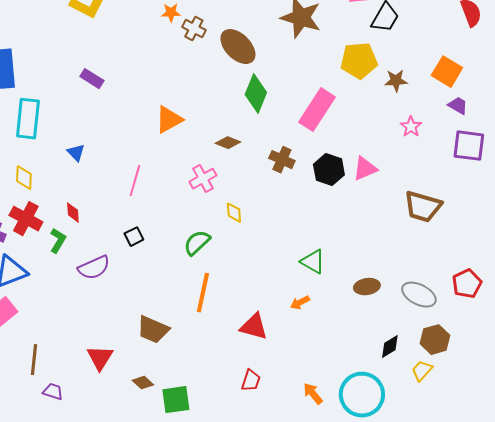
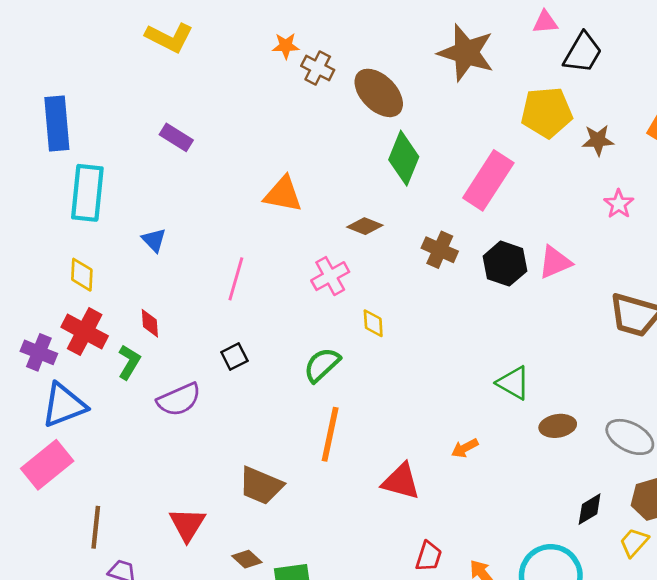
orange triangle: (169, 120) -> (283, 194), turned 40
green triangle: (313, 262) -> (513, 383), moved
red trapezoid: (251, 381) -> (429, 556), moved

